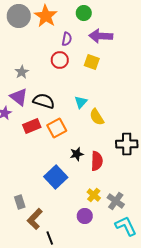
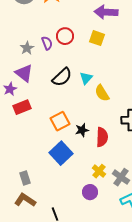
purple semicircle: (67, 39) -> (47, 43), moved, turned -32
black semicircle: (44, 101) -> (62, 77), moved, turned 120
red rectangle: (32, 126) -> (22, 107), moved
orange square: (57, 128) -> (60, 121), moved
brown L-shape: (35, 219) -> (25, 200), moved, turned 80

